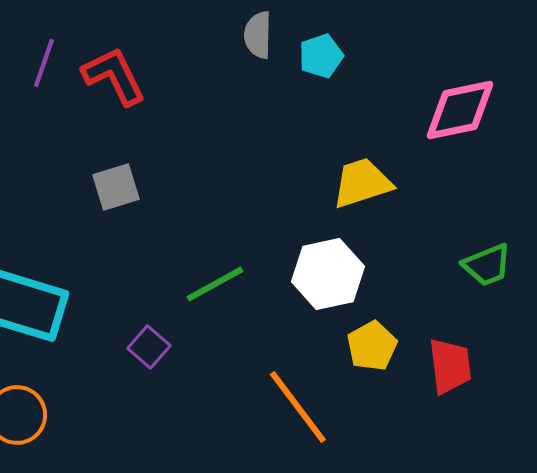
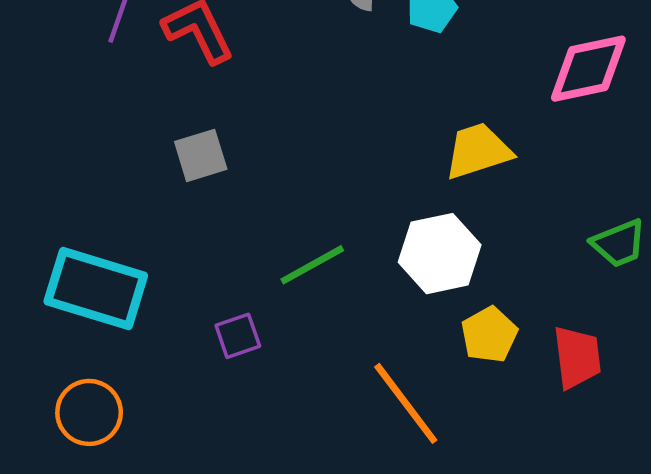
purple square: (149, 347) -> (238, 336), turned 30

